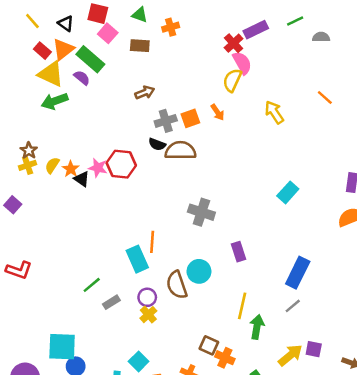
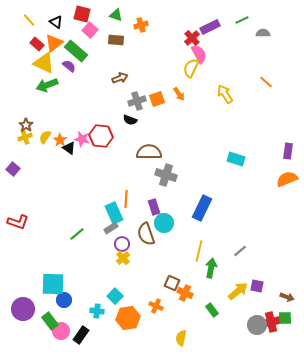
brown semicircle: (180, 150) -> (149, 152), moved
cyan rectangle: (288, 192) -> (236, 159), turned 66
purple rectangle: (238, 252) -> (154, 207), moved
blue rectangle: (298, 273) -> (202, 208), moved
gray rectangle: (111, 302) -> (111, 228), moved

